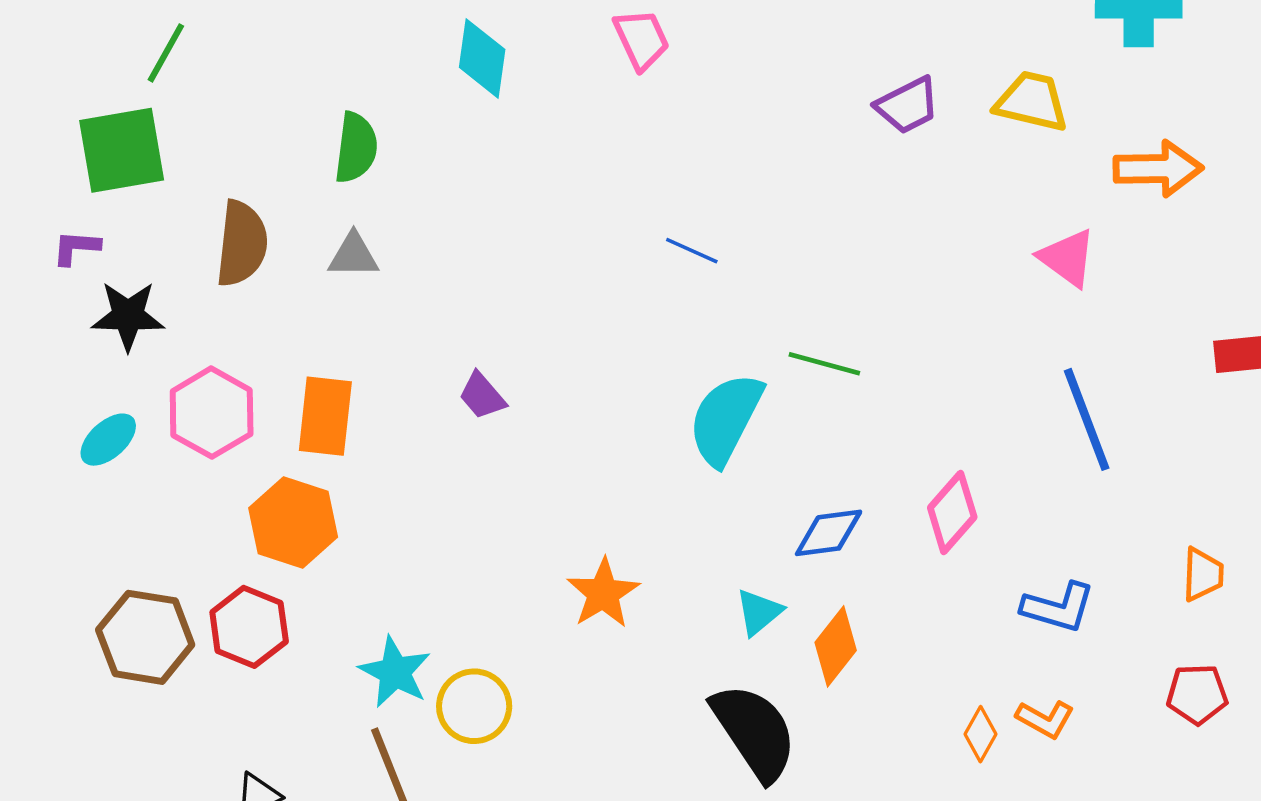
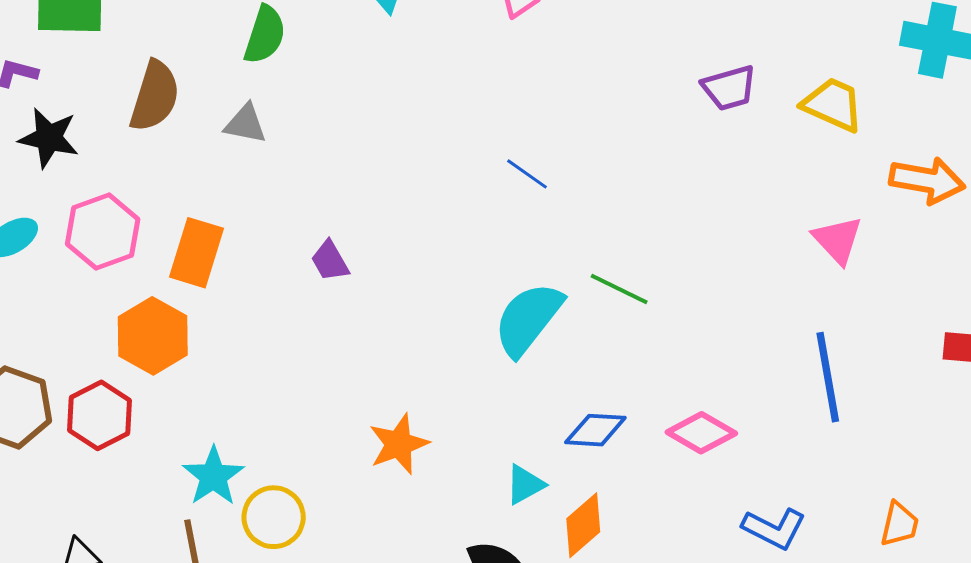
pink diamond: (952, 512) -> (701, 433), turned 68

